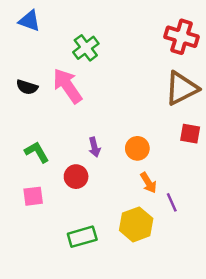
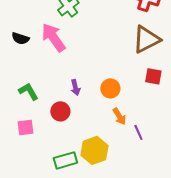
yellow hexagon: (136, 224) -> (94, 150), moved

